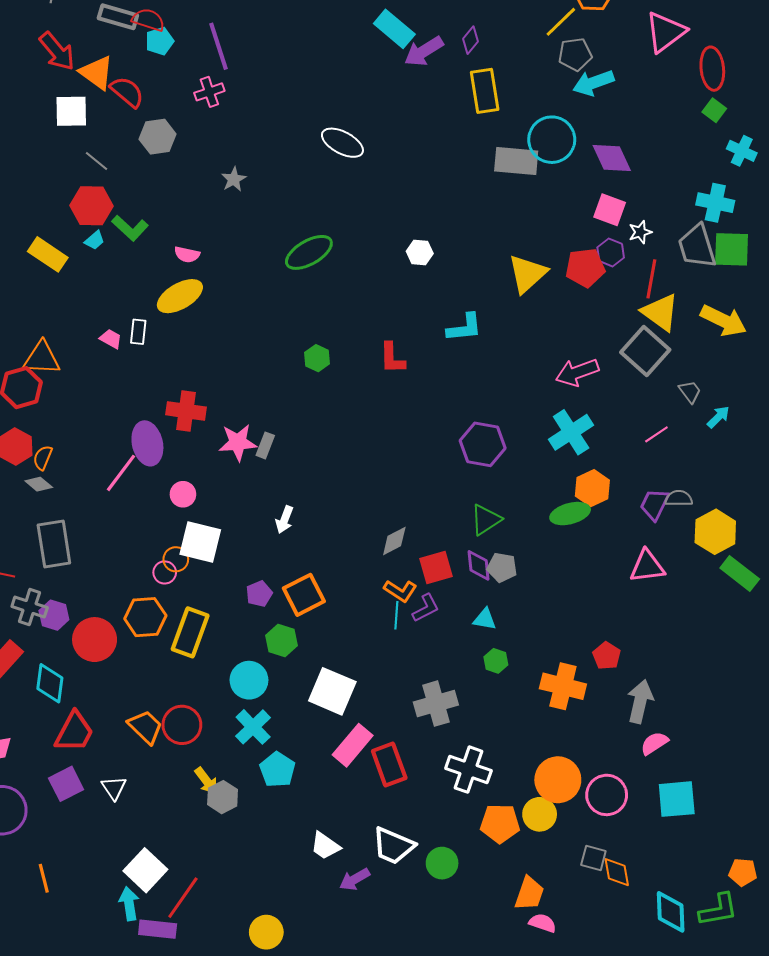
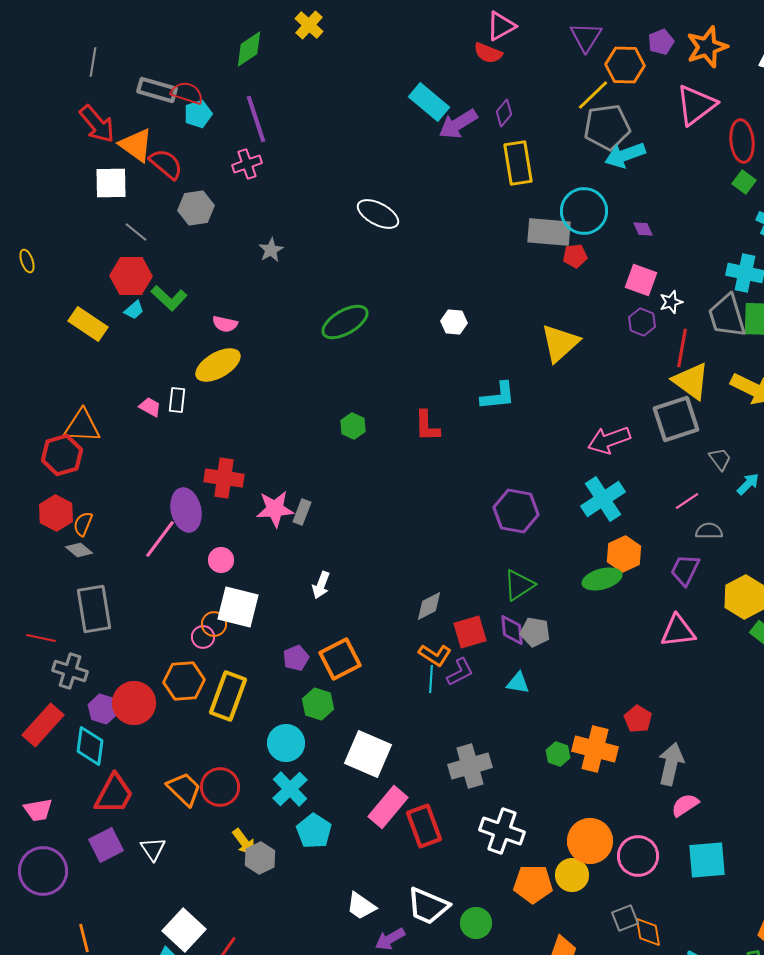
gray pentagon: (575, 54) -> (607, 127), size x1.4
purple diamond: (612, 158) -> (643, 229), size x0.5
red pentagon: (585, 268) -> (575, 256), moved, size x0.6
gray square: (645, 351) -> (676, 419), turned 30
gray semicircle: (679, 498) -> (709, 531), moved
purple hexagon: (54, 615) -> (103, 709), moved
green hexagon: (496, 661) -> (558, 754), moved
gray square: (593, 858) -> (625, 918), turned -36

